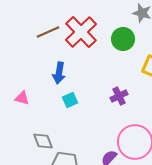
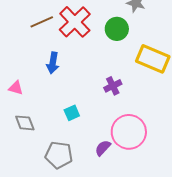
cyan square: (70, 100) -> (72, 113), moved
gray diamond: (43, 141) -> (25, 123), moved

